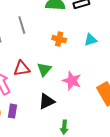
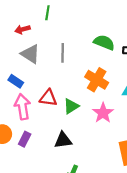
orange cross: (59, 39) -> (97, 80), size x1.5
pink star: (72, 81) -> (103, 113), moved

